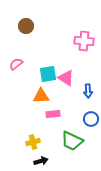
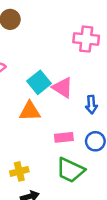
cyan square: (48, 74) -> (39, 82), turned -30
pink rectangle: (53, 114) -> (64, 137), moved

